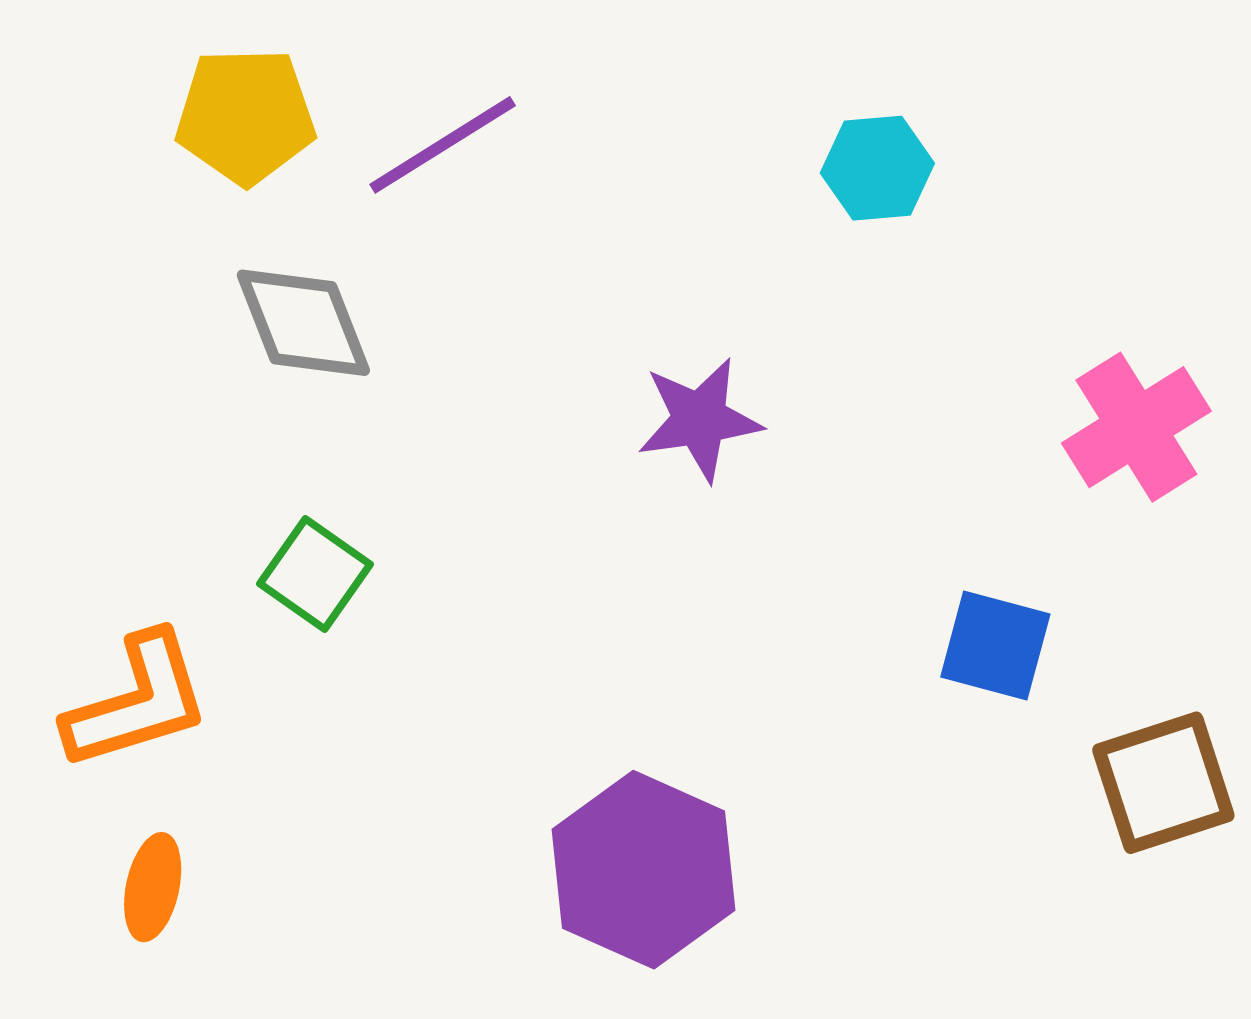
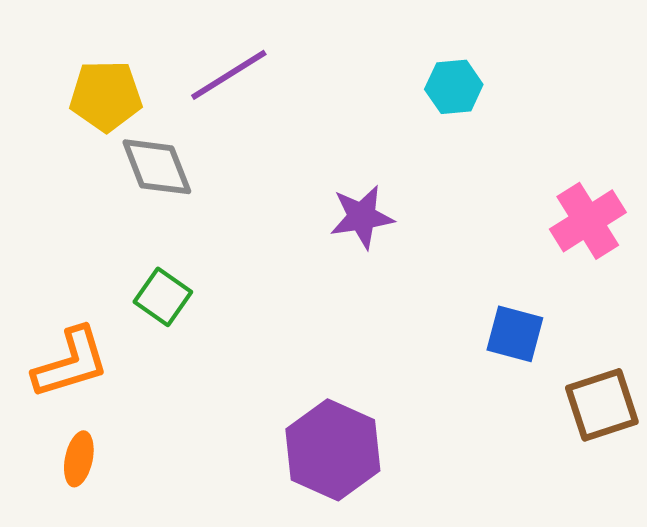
yellow pentagon: (245, 116) -> (106, 96), moved

